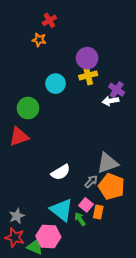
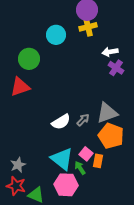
purple cross: (117, 90) -> (116, 68), moved
gray arrow: (91, 181) -> (83, 120), moved
pink hexagon: (48, 236) -> (66, 185), moved

